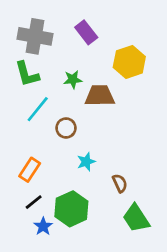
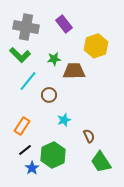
green L-shape: (27, 74) -> (20, 55), turned -30

